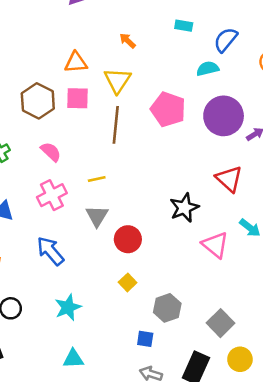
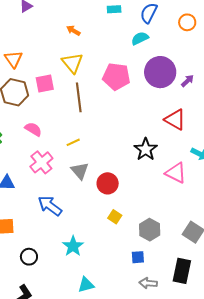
orange triangle: (76, 62) -> (13, 59), moved, turned -48

